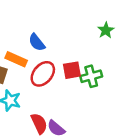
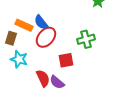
blue semicircle: (37, 42) -> (41, 22), moved
red square: (72, 70) -> (66, 60), moved

